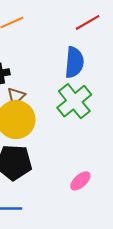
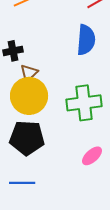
green cross: (74, 101) -> (84, 103), moved, turned 32

